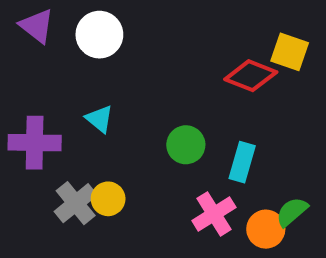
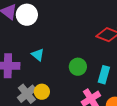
white circle: (99, 35) -> (27, 15), moved

